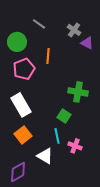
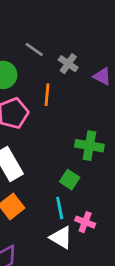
gray cross: (74, 30) -> (68, 64), moved
white triangle: (45, 156) -> (61, 238), moved

